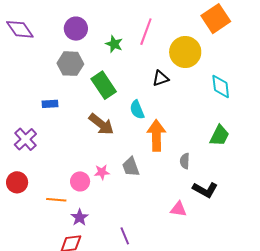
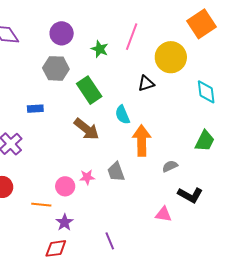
gray semicircle: (185, 161) -> (170, 166), turned 63

